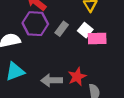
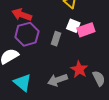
gray rectangle: (62, 29) -> (56, 39), moved
cyan triangle: (15, 71) -> (23, 82), turned -42

